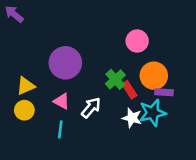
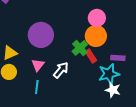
orange circle: (154, 76) -> (96, 36), moved
pink triangle: (62, 101) -> (38, 65), turned 40
white star: (132, 118) -> (113, 90), moved

